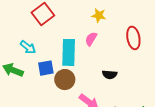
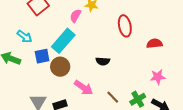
pink semicircle: (91, 39) -> (75, 16), moved
cyan rectangle: (69, 52) -> (63, 41), turned 40

